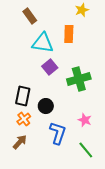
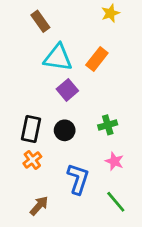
orange rectangle: (69, 34) -> (97, 59), moved, turned 36
green cross: (79, 79) -> (108, 125), moved, size x0.6
black circle: (46, 106) -> (65, 130), moved
brown arrow: (20, 142) -> (39, 206), moved

